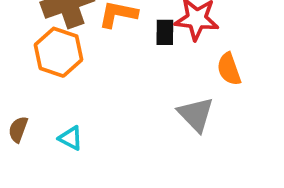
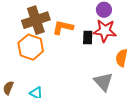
orange semicircle: (229, 69) -> (122, 58), turned 30

